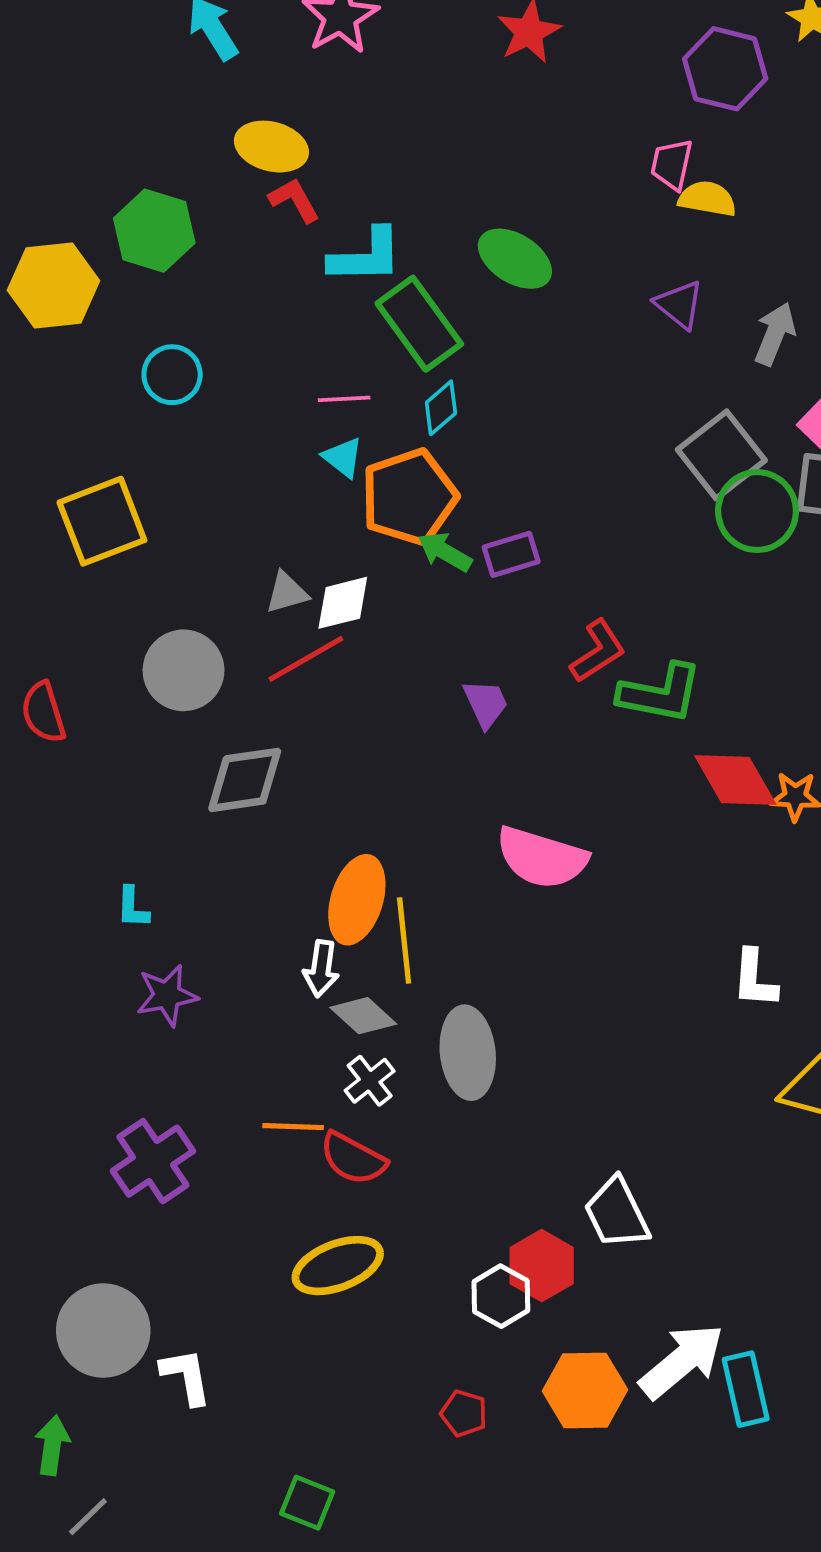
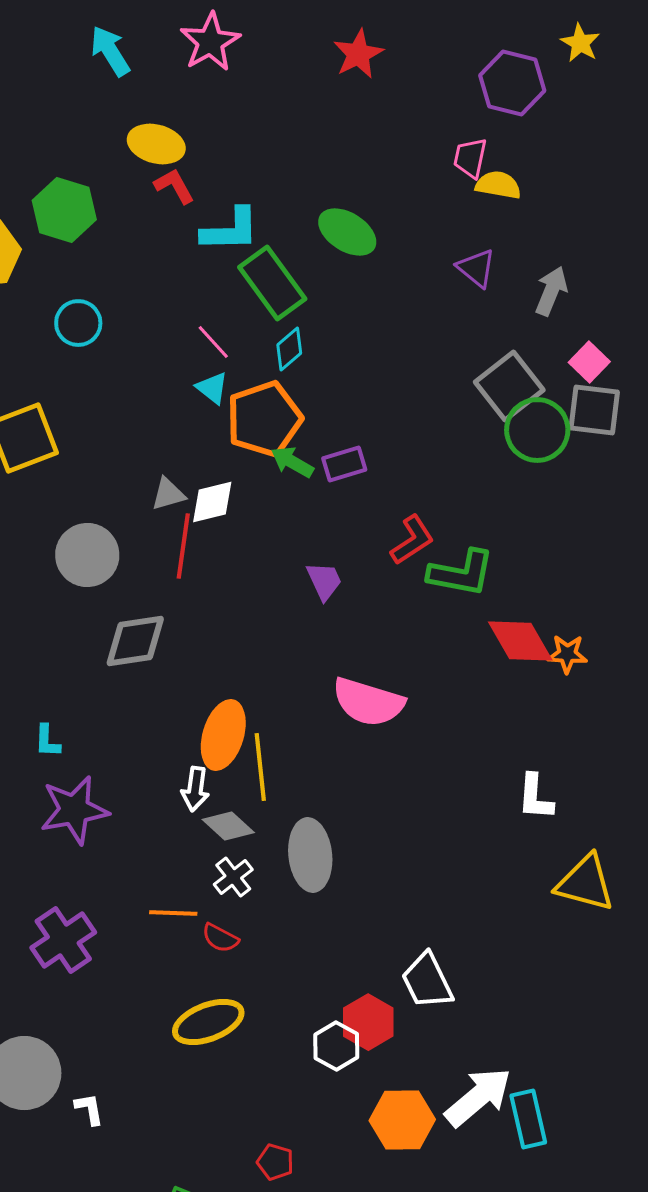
pink line: (344, 399) -> (213, 342), turned 51
red line: (306, 659) -> (183, 546), turned -52
purple star: (167, 995) -> (74, 810), size x1.4
red semicircle: (353, 1158) -> (220, 938), size x0.7
white L-shape: (186, 1376) -> (89, 1109), size x0.7
red pentagon: (464, 1413) -> (275, 1162), moved

